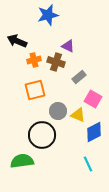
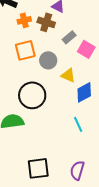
pink square: (93, 99) -> (86, 49), moved
gray circle: (58, 111) -> (48, 60), moved

